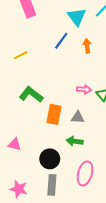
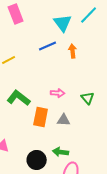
blue line: (61, 41) -> (48, 46), turned 30
pink arrow: (84, 89) -> (58, 93), moved
green arrow: (75, 141) -> (61, 152), moved

